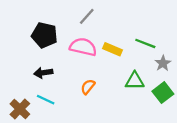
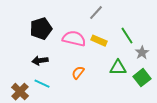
gray line: (87, 16) -> (96, 13), moved
black pentagon: (44, 35) -> (41, 29), turned -30
green line: (145, 43) -> (127, 36), turned 36

